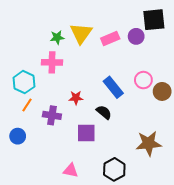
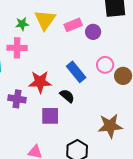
purple circle: (136, 36) -> (93, 32), moved
red star: (76, 98) -> (40, 82), size x1.6

